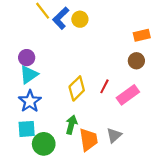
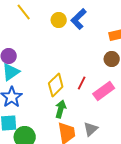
blue L-shape: (61, 18) -> (79, 19), moved
green arrow: (71, 125) -> (61, 109), moved

